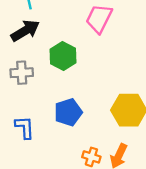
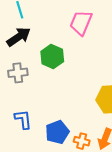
blue pentagon: (68, 112) -> (57, 132), moved

